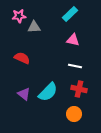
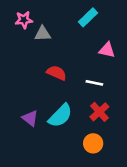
pink triangle: (73, 40) -> (107, 50), moved
red semicircle: (22, 58) -> (57, 73), moved
red cross: (79, 89) -> (99, 112), turned 35

